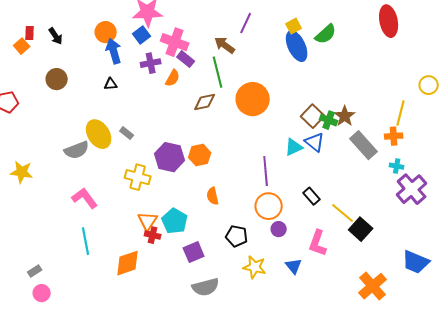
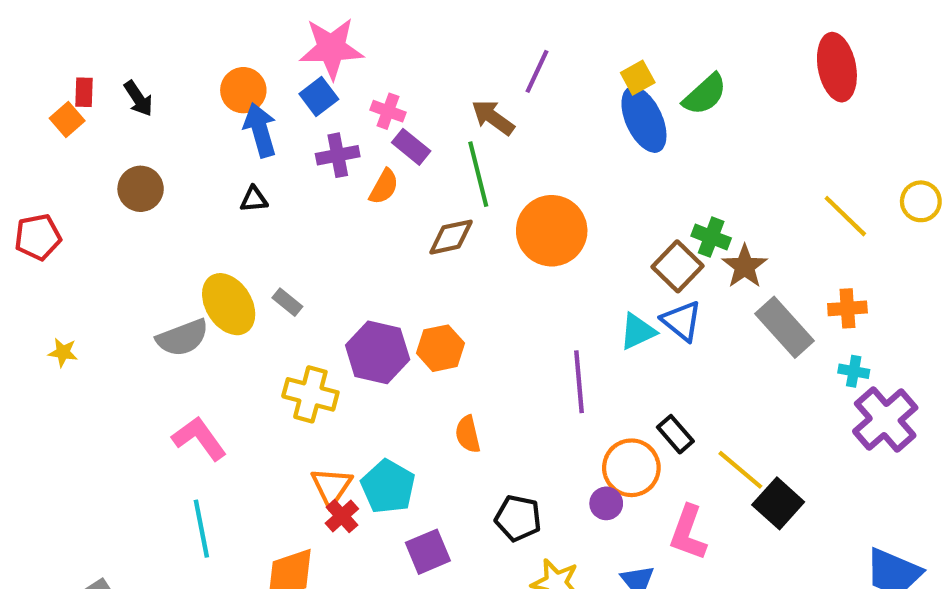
pink cross: (175, 42) -> (388, 111), size x0.6
yellow line: (401, 113) -> (845, 216), moved, turned -60
green cross: (329, 120) -> (711, 237), moved
yellow star: (22, 172) -> (63, 352), moved, size x0.6
orange circle: (269, 206) -> (631, 468), moved
red cross: (153, 235) -> (342, 516), turned 35

